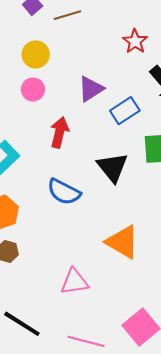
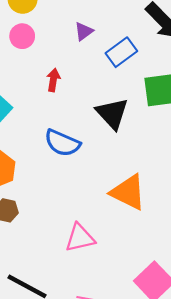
purple triangle: (91, 89) -> (84, 31), size x0.7
red arrow: (59, 132) -> (53, 80), size x0.7

